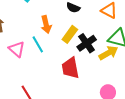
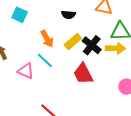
yellow rectangle: (70, 34) -> (73, 42), turned 30
yellow arrow: (108, 53) -> (115, 48), turned 48

